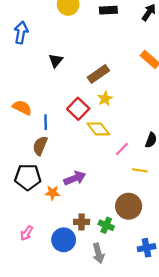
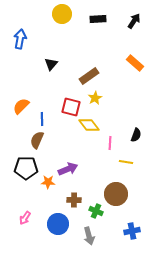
orange semicircle: (22, 108) -> (21, 106), turned -72
red square: (78, 109) -> (71, 107), turned -30
pink line: (122, 149) -> (110, 143), turned -40
brown cross: (82, 222) -> (74, 200), moved

